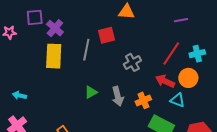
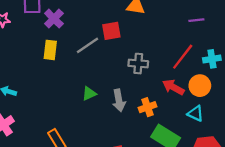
gray line: (86, 50) -> (87, 45), turned 40
yellow rectangle: (54, 56) -> (50, 50), size x0.7
gray cross: (132, 62) -> (138, 64), turned 30
cyan triangle: (178, 100) -> (196, 113), moved

